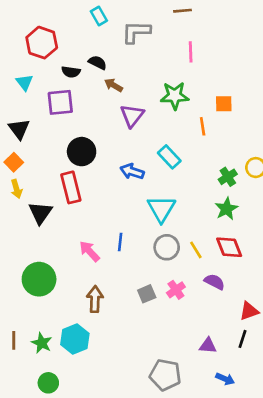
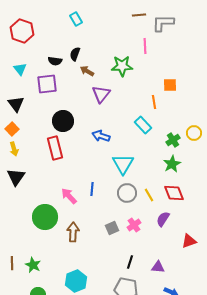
gray L-shape: (136, 32) -> (163, 23), moved
red hexagon: (42, 43) -> (22, 31), moved
black semicircle: (98, 63) -> (75, 54), turned -96
green star: (175, 96) -> (122, 66), moved
cyan rectangle: (169, 157) -> (143, 125), moved
black triangle: (40, 213) -> (16, 177), moved
green circle: (39, 279) -> (45, 217), moved
purple semicircle: (214, 282) -> (163, 219), turned -84
cyan hexagon: (75, 339) -> (76, 281), moved
black line: (242, 339) -> (130, 262), moved

